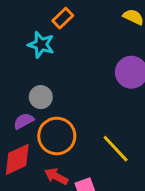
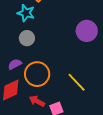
gray circle: (41, 97) -> (27, 38), moved

